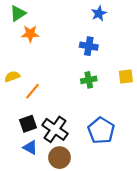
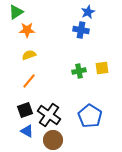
blue cross: (89, 46) -> (81, 30), moved
yellow semicircle: (12, 76) -> (29, 55), moved
yellow square: (126, 76) -> (102, 68), moved

